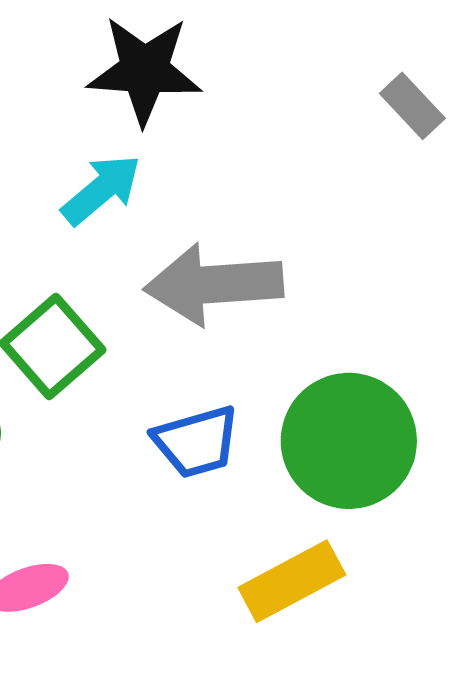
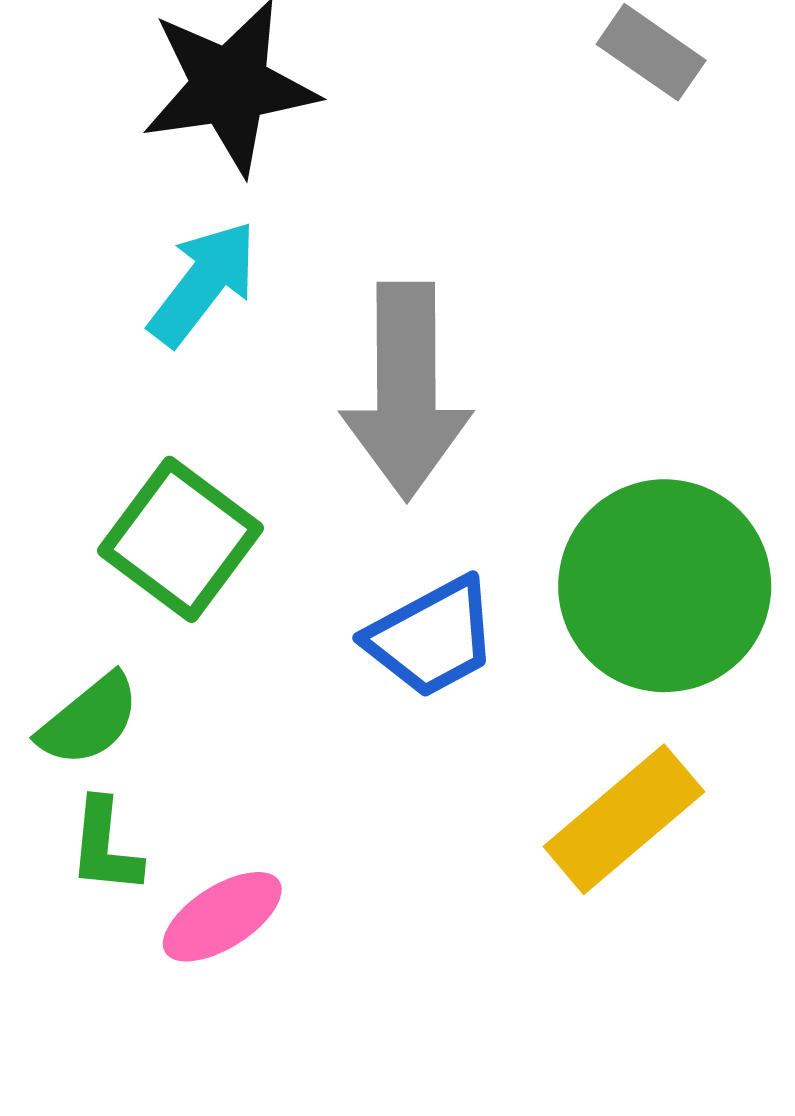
gray arrow: (214, 284) -> (406, 391), turned -74

